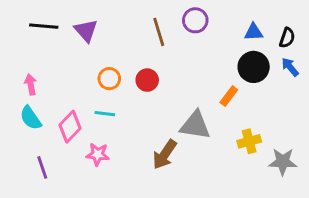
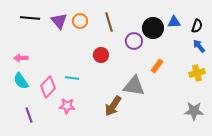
purple circle: (195, 20) -> (134, 41), moved
black circle: (254, 67) -> (153, 28), moved
orange circle: (109, 79) -> (80, 21), moved
pink arrow: (31, 84) -> (21, 58), turned -80
yellow cross: (249, 141) -> (197, 73), moved

